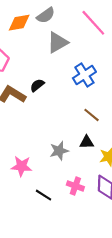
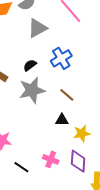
black semicircle: (37, 85) -> (30, 65), moved
gray star: (59, 151) -> (32, 90), moved, size x1.5

